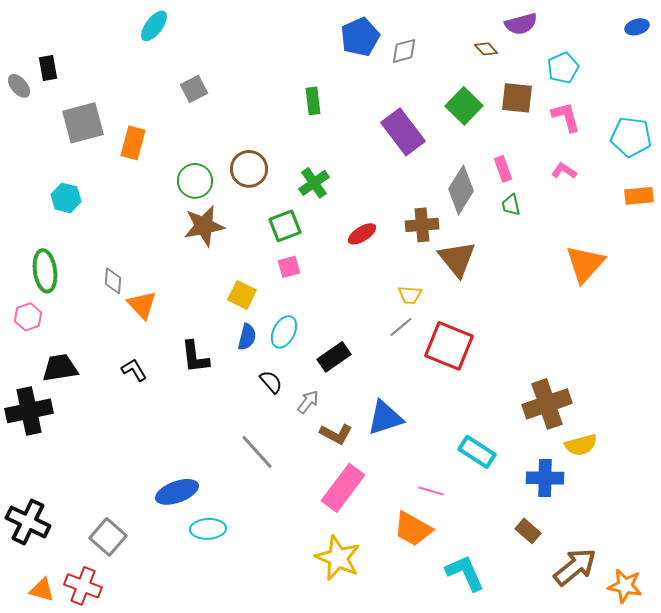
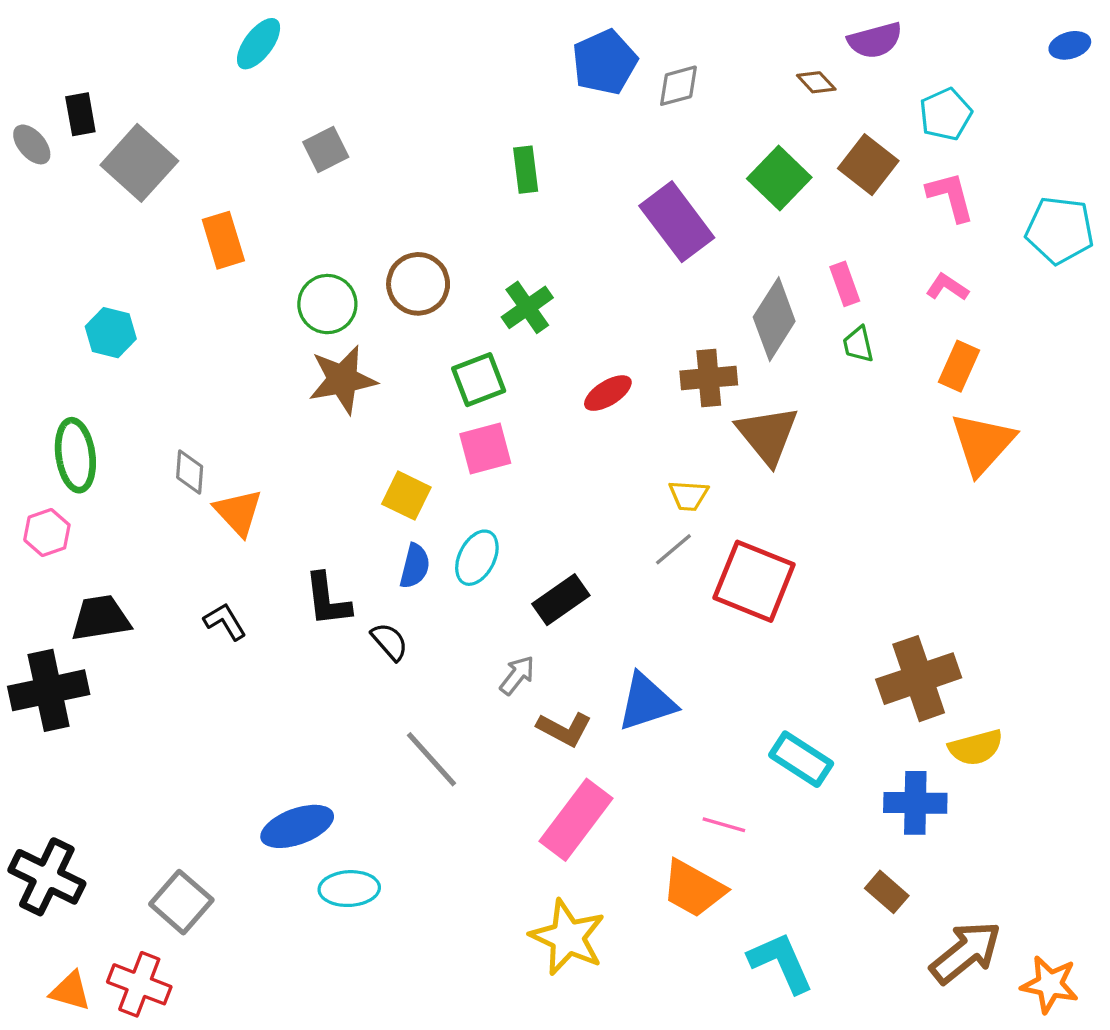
brown square: (517, 98) -> (868, 165), turned 32
gray square: (83, 123) -> (139, 163), moved, turned -33
orange rectangle: (133, 143) -> (223, 240), turned -32
orange rectangle: (639, 196) -> (959, 366), moved, turned -60
pink square: (289, 267) -> (485, 448), size x1.4
black semicircle: (271, 382) -> (390, 642), moved

